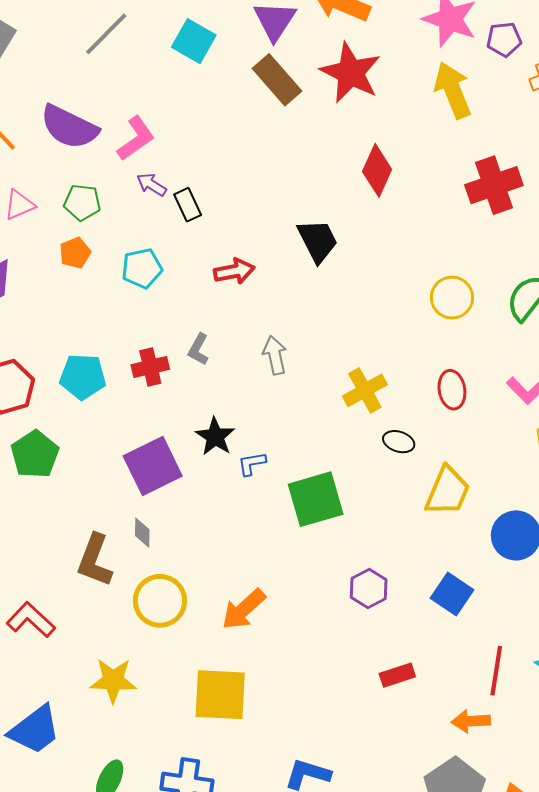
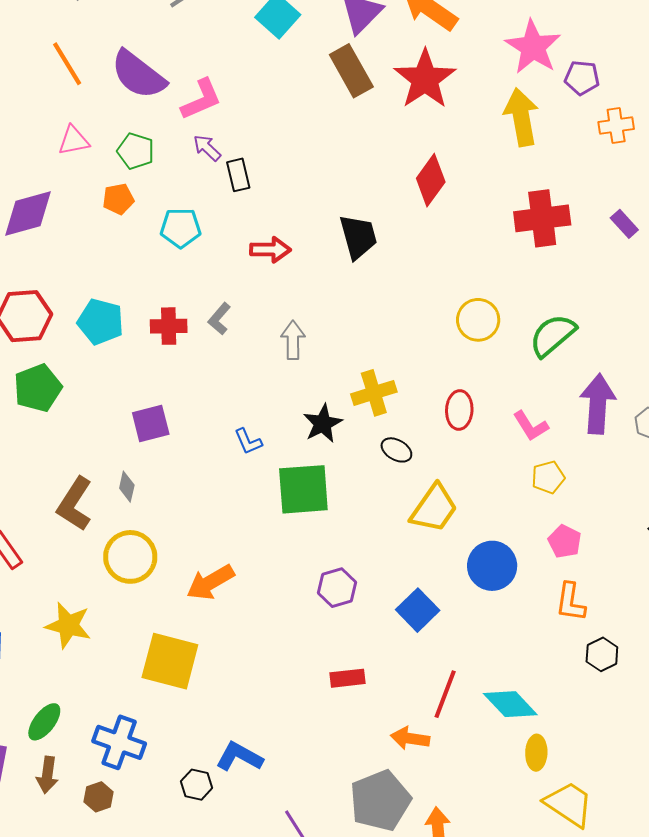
black star: (215, 437) -> (323, 424), moved
blue L-shape: (252, 464) -> (248, 441), turned -116
purple square: (153, 466) -> (151, 423), size x0.7

